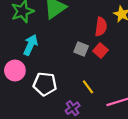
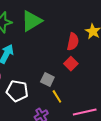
gray square: (81, 49) -> (47, 80), moved

